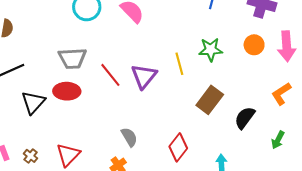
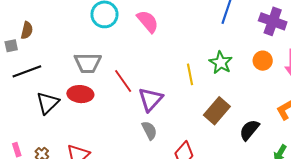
green star: (211, 50) -> (221, 63), turned 30
purple triangle: (144, 76) -> (151, 99), moved
gray semicircle: (129, 137) -> (149, 130), moved

